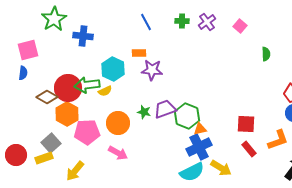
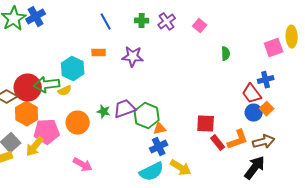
blue cross: (83, 36) -> (36, 17), moved, turned -36
purple star: (152, 70) -> (133, 57), moved
blue cross: (199, 147) -> (159, 147), size x0.7
red rectangle: (249, 149) -> (218, 143), moved
pink arrow: (118, 153) -> (83, 165), moved
yellow arrow: (75, 171) -> (35, 147), moved

